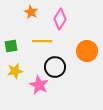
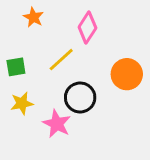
orange star: (31, 12) -> (33, 17), moved
yellow line: (42, 41) -> (61, 60), turned -42

